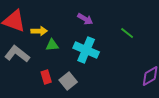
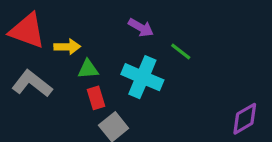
green line: (127, 33) -> (181, 52), moved
red rectangle: (46, 77) -> (96, 98), moved

